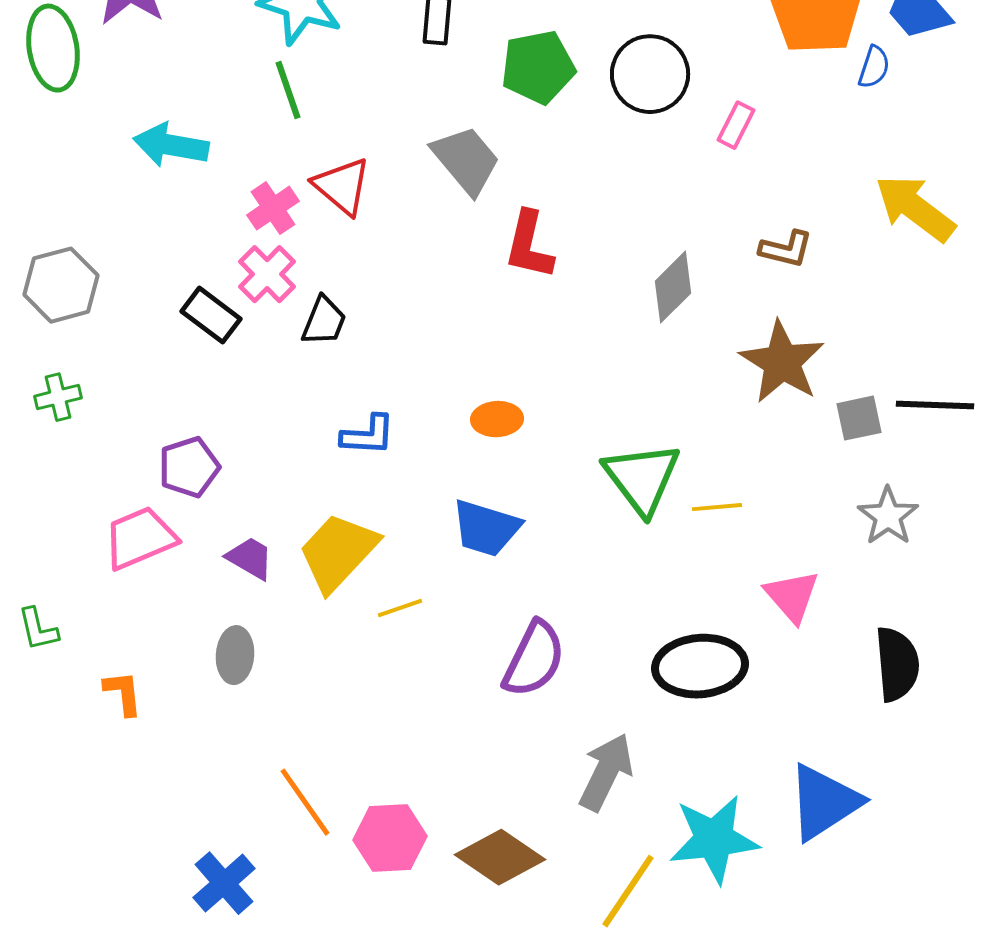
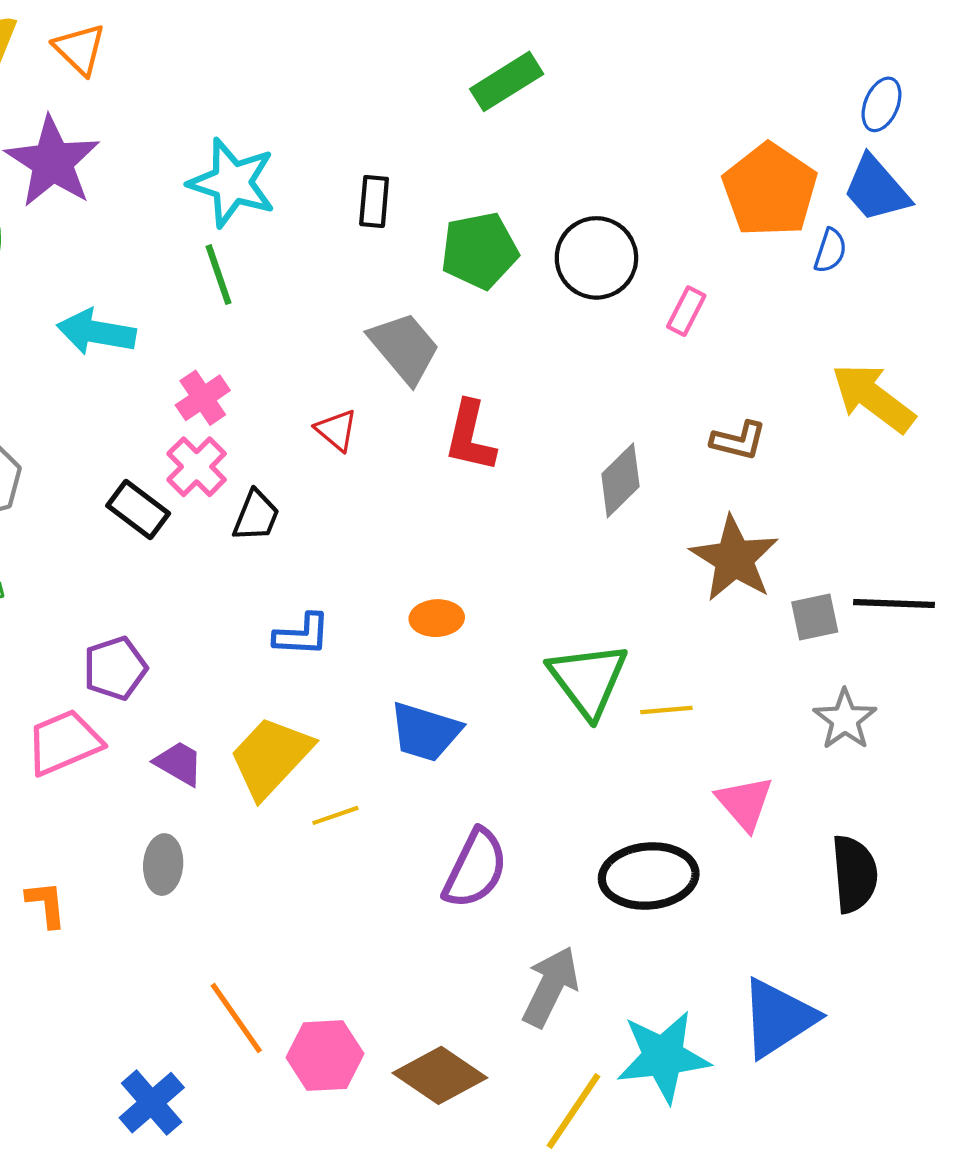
red triangle: (342, 186) -> (336, 430), moved, size x0.7

